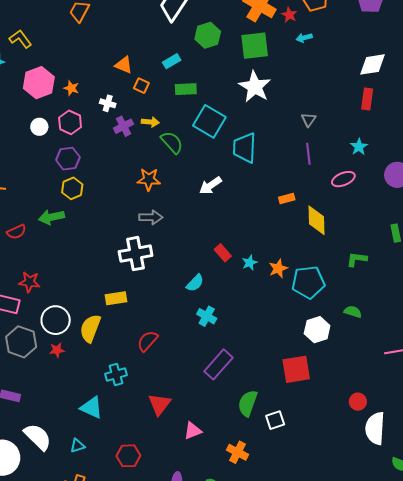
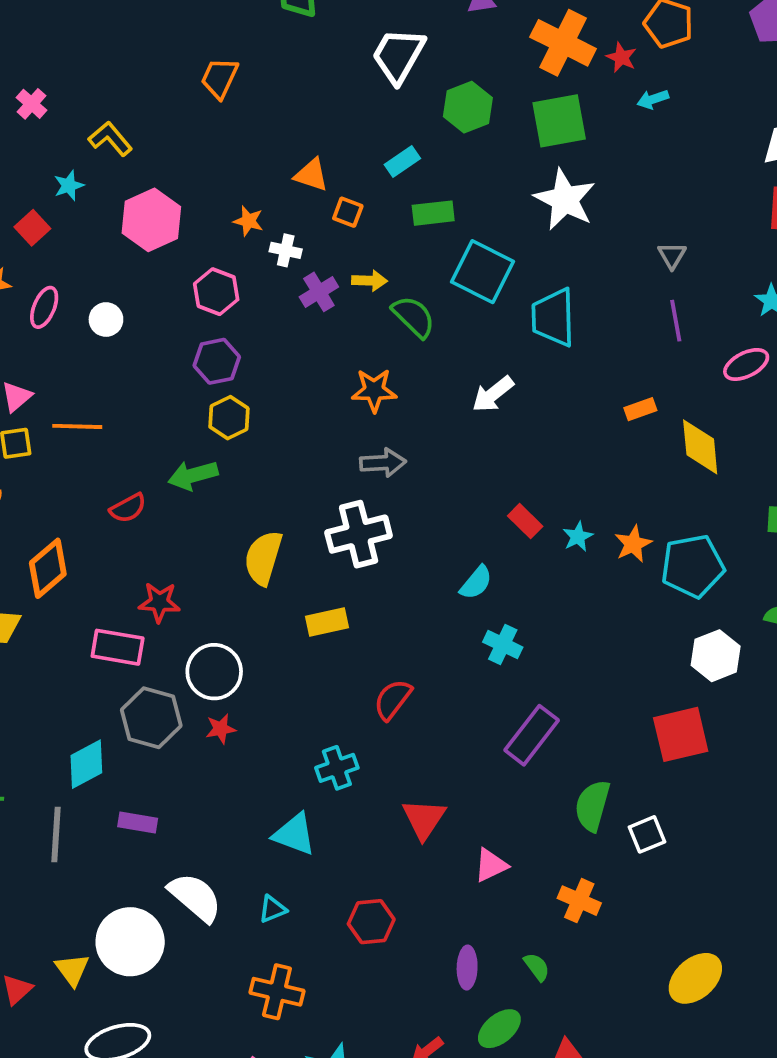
orange star: (71, 88) -> (248, 221), moved
white circle: (39, 127) -> (106, 320), moved
yellow semicircle: (90, 328) -> (263, 558), moved

